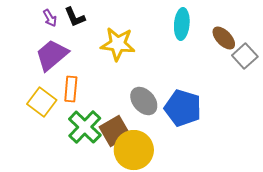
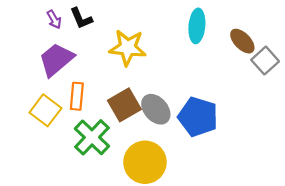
brown square: (115, 131) -> (124, 105), moved

